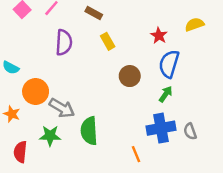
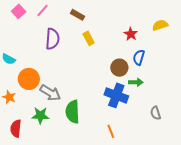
blue semicircle: (169, 64) -> (139, 57), size x0.7
brown circle: (130, 76) -> (119, 68), moved
green arrow: (166, 94) -> (136, 82), turned 56
blue cross: (161, 128) -> (116, 95), moved, turned 30

